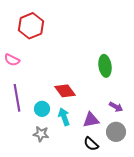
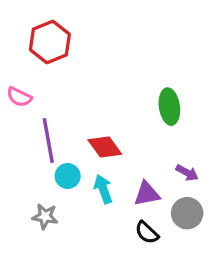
purple line: (17, 98) -> (48, 141), moved
gray star: (41, 134) -> (45, 216), moved

